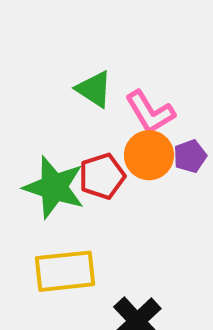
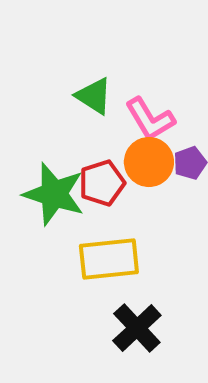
yellow rectangle: (65, 271) -> (109, 259), moved

